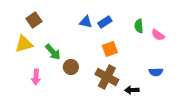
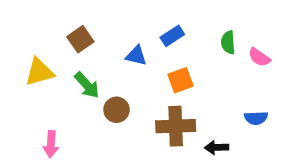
brown square: (34, 20) -> (80, 39), moved
blue triangle: (86, 22) -> (136, 56), moved
pink arrow: (36, 77) -> (51, 144), moved
brown cross: (107, 77) -> (176, 126), turned -30

